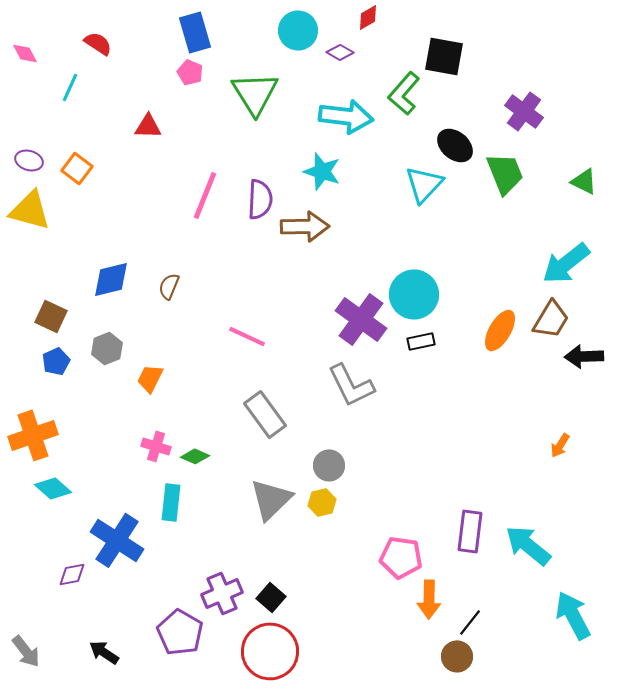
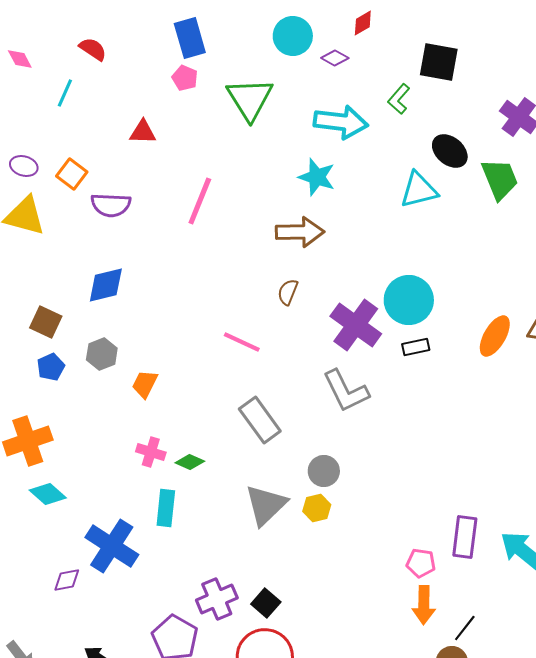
green L-shape: (404, 93) -> (399, 99), size x0.7
cyan triangle: (424, 184) -> (419, 190), turned 33
purple semicircle: (260, 199) -> (111, 205), moved, turned 90
brown semicircle: (169, 286) -> (288, 292), moved
pink pentagon: (401, 557) -> (421, 563), moved, size x0.7

